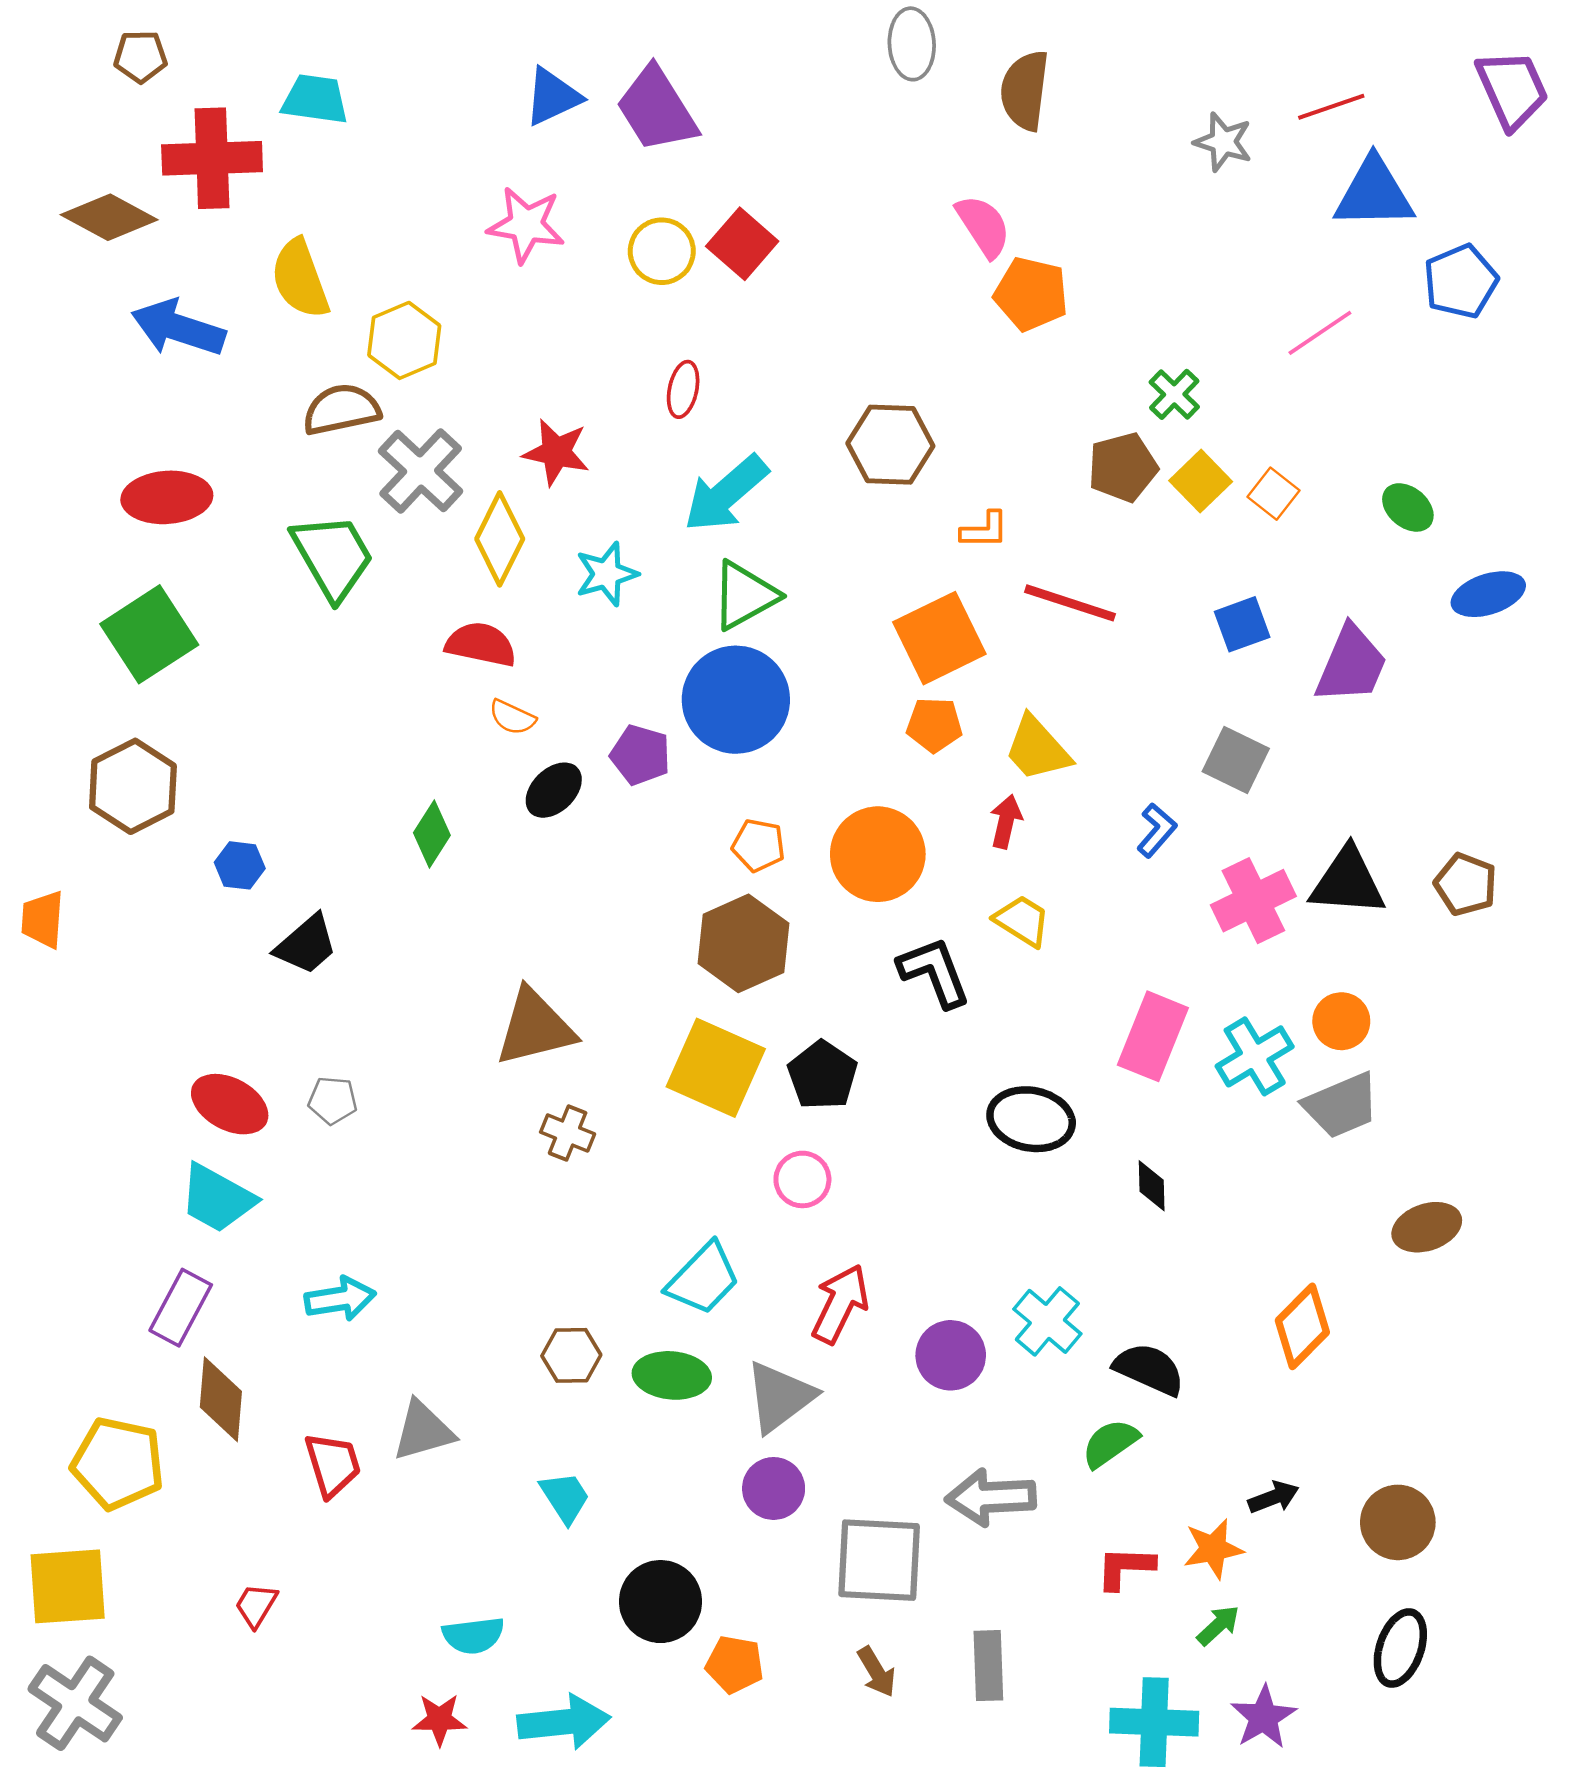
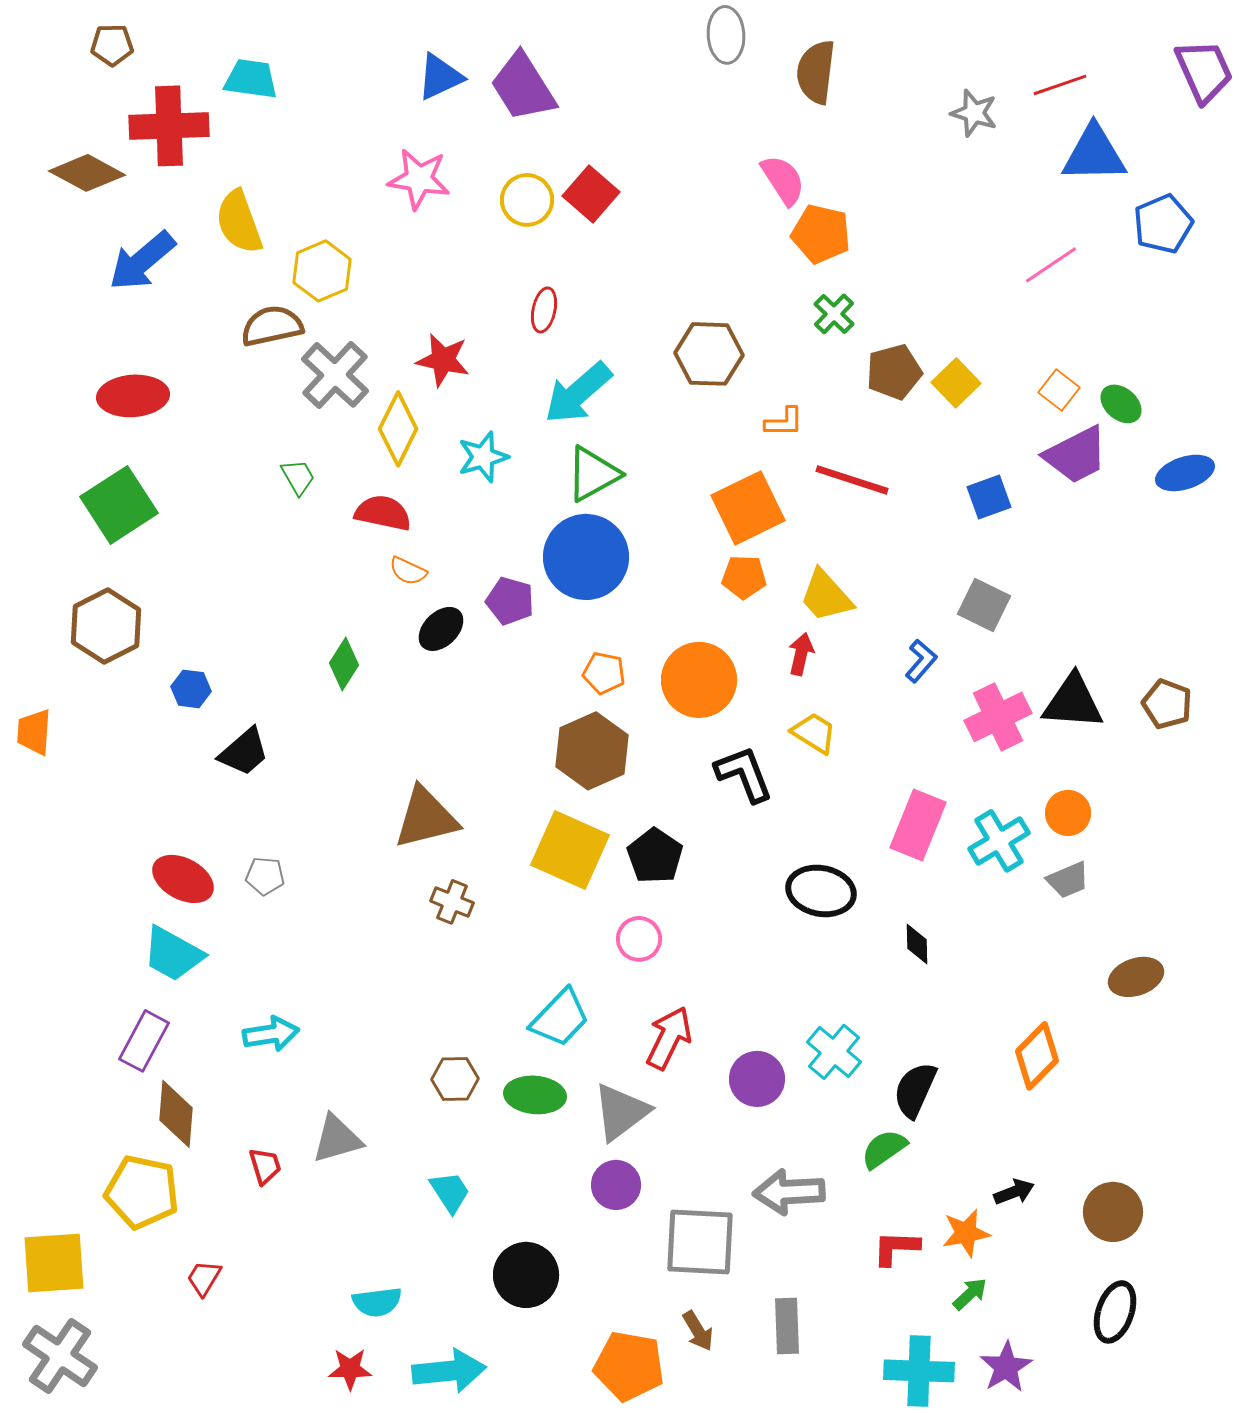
blue arrow: (178, 328) -> (142, 261), turned -58
green cross: (1174, 394) -> (834, 314), moved
orange square: (1273, 494) -> (1059, 390), moved
green trapezoid: (333, 556) -> (298, 477), moved, size x0.5
purple trapezoid: (1351, 664) -> (1076, 455), moved, turned 40
gray trapezoid: (1341, 1105) -> (1068, 880), size x0.7
black semicircle: (1149, 1369) -> (915, 1090), turned -90
yellow pentagon: (118, 1463) -> (142, 1192), moved
red trapezoid: (333, 1465) -> (265, 1166), size x0.7
orange pentagon: (735, 1664) -> (629, 1366), moved, size x1.5

